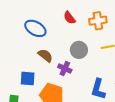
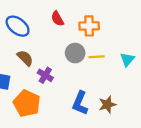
gray circle: (79, 50) -> (75, 53), moved

